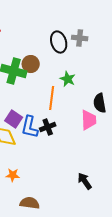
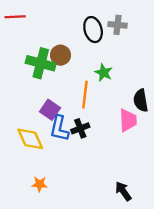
purple square: (14, 119) -> (50, 110), moved

